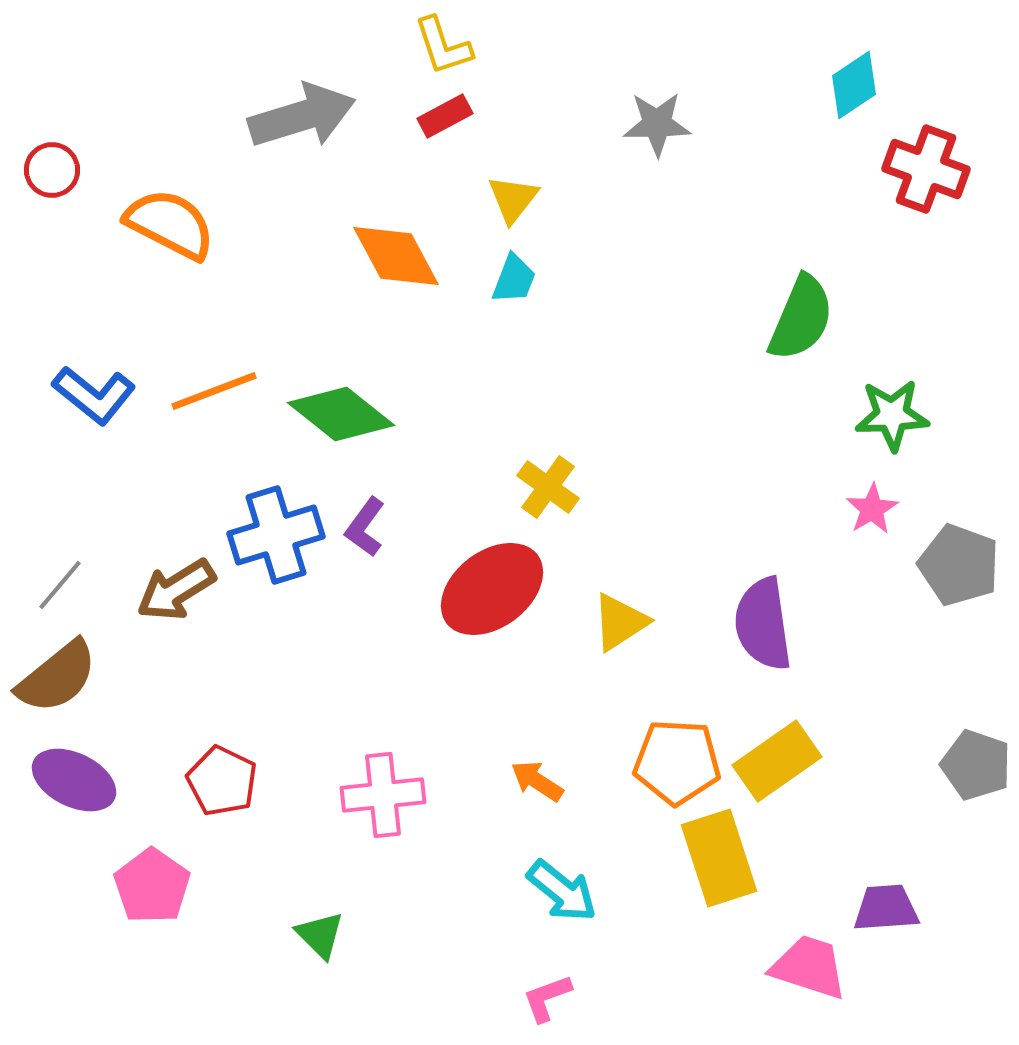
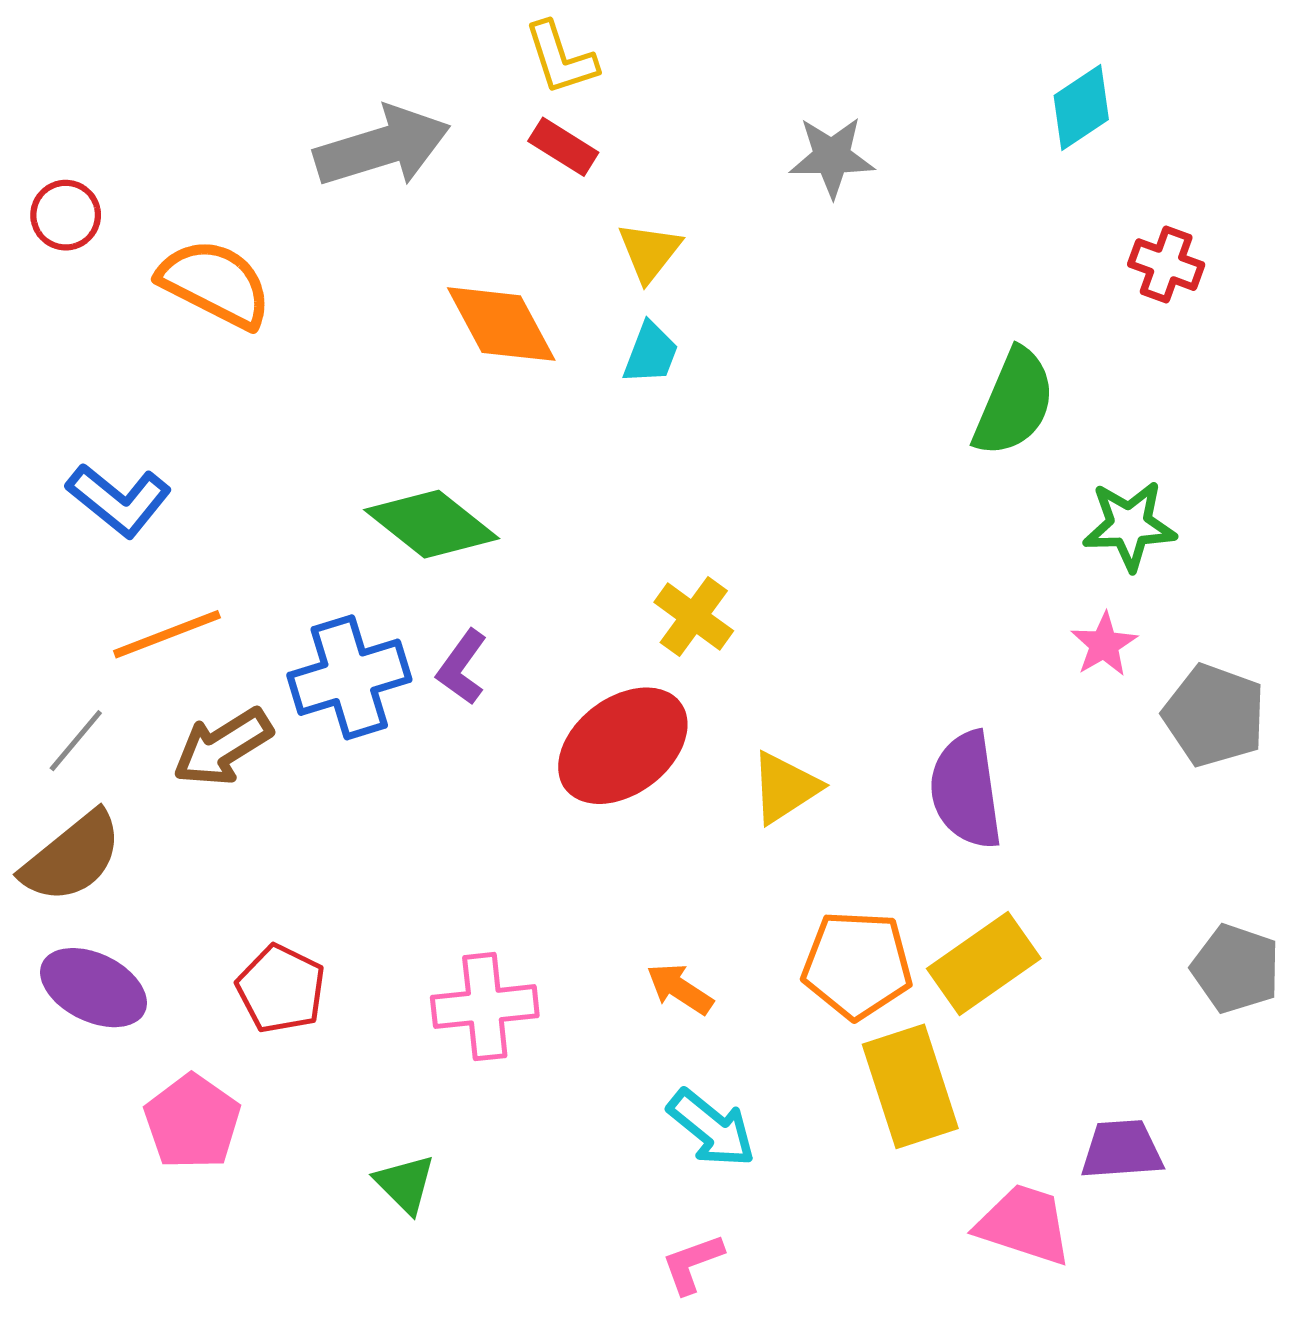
red rectangle: (445, 116) -> (563, 147), turned 60
red cross: (926, 169) -> (1166, 265), moved, size x0.7
orange line: (214, 391) -> (167, 634), moved

